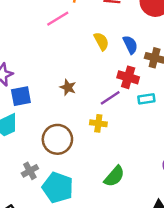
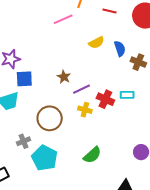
yellow semicircle: (101, 41) -> (96, 43), turned 84
red cross: (128, 77) -> (105, 99), moved
purple line: (110, 98) -> (81, 89), moved

